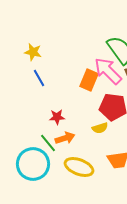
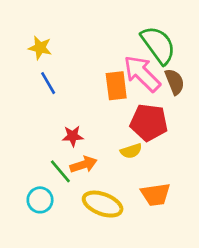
orange rectangle: (89, 80) -> (116, 86), turned -30
cyan circle: (33, 164) -> (40, 200), size x0.6

